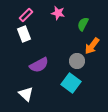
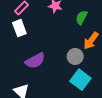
cyan square: (71, 83) -> (80, 80), moved

